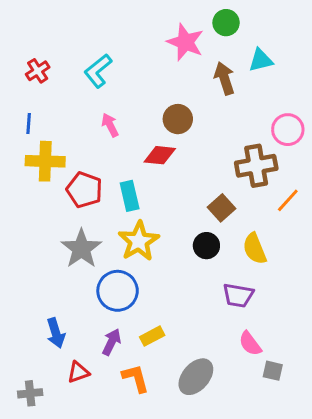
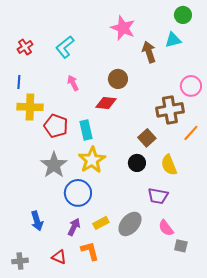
green circle: (226, 23) -> (183, 15), moved
red triangle: (78, 372) -> (59, 257), moved, turned 42
gray ellipse: (196, 377) -> (130, 224), moved

